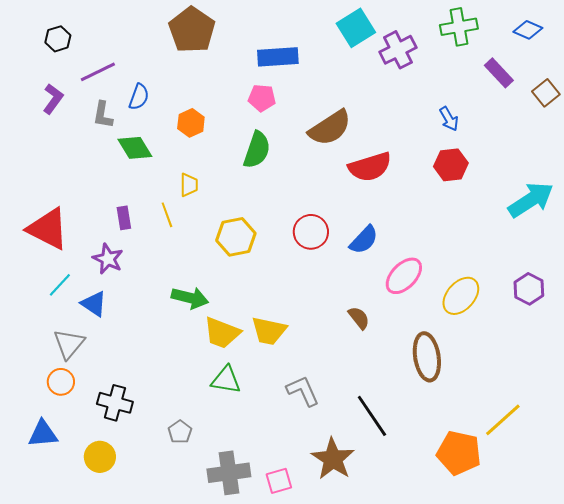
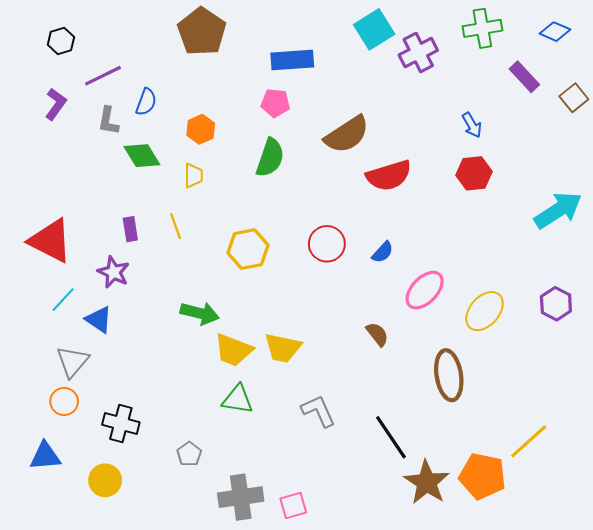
yellow trapezoid: (189, 185) -> (193, 176), moved
blue semicircle: (364, 240) -> (383, 252), size x0.7
brown star: (333, 459) -> (427, 482), moved

